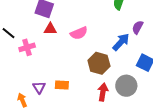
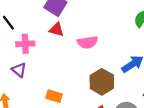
purple triangle: (39, 87) -> (19, 70), moved, turned -32

